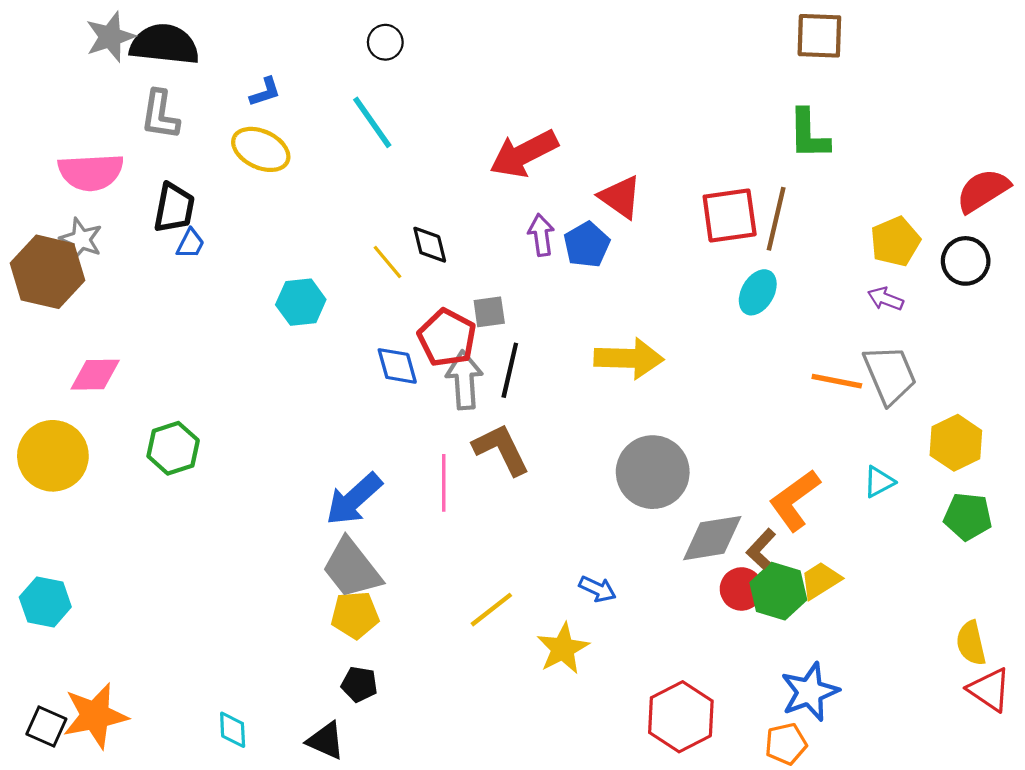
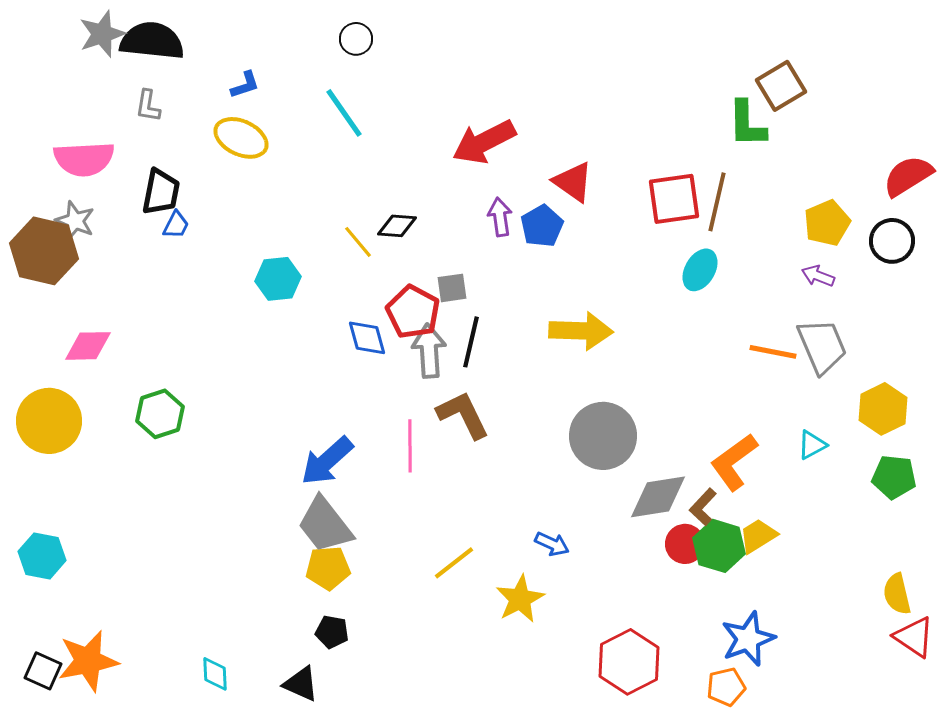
brown square: (819, 36) -> (781, 86), moved, turned -33
gray L-shape: (160, 115) -> (148, 106), size x0.7
black diamond: (430, 245) -> (397, 226), turned -72

